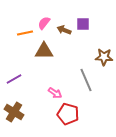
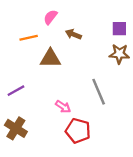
pink semicircle: (44, 23) -> (50, 17), moved
purple square: (83, 24) -> (119, 29), moved
brown star: (104, 57) -> (119, 54), moved

